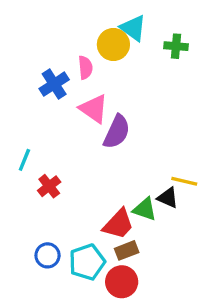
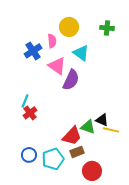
cyan triangle: (133, 28) -> (81, 53), moved
cyan line: (24, 160) -> (25, 101), moved
yellow line: (184, 181) -> (111, 130), moved
red circle: (122, 282) -> (92, 171), moved

